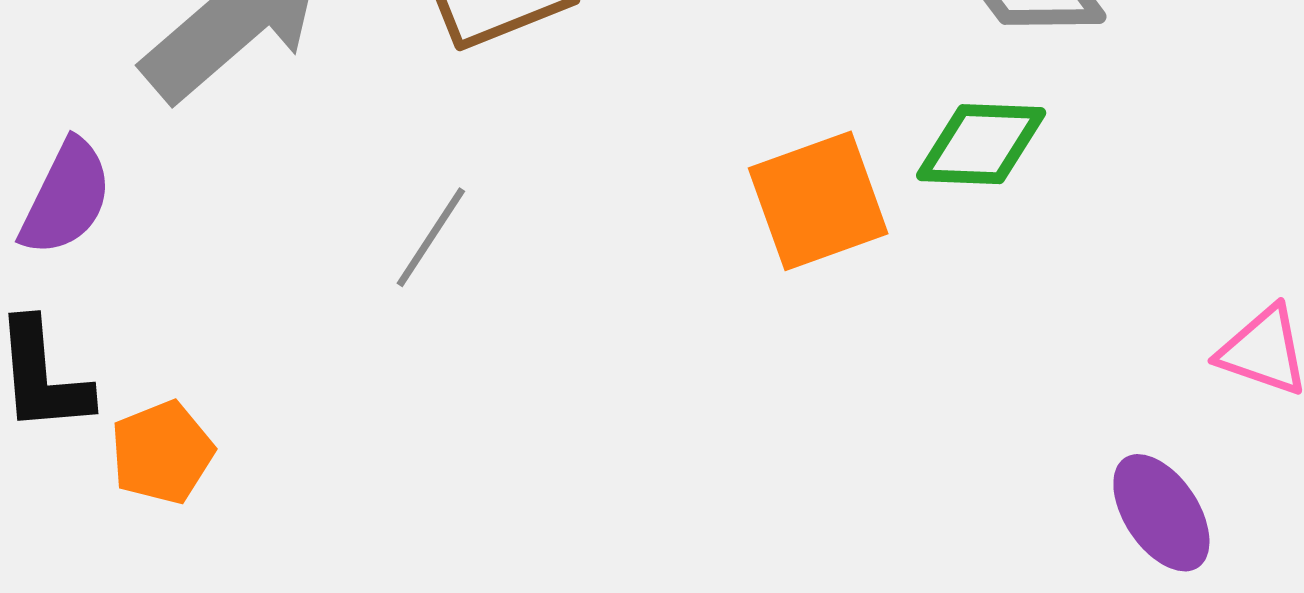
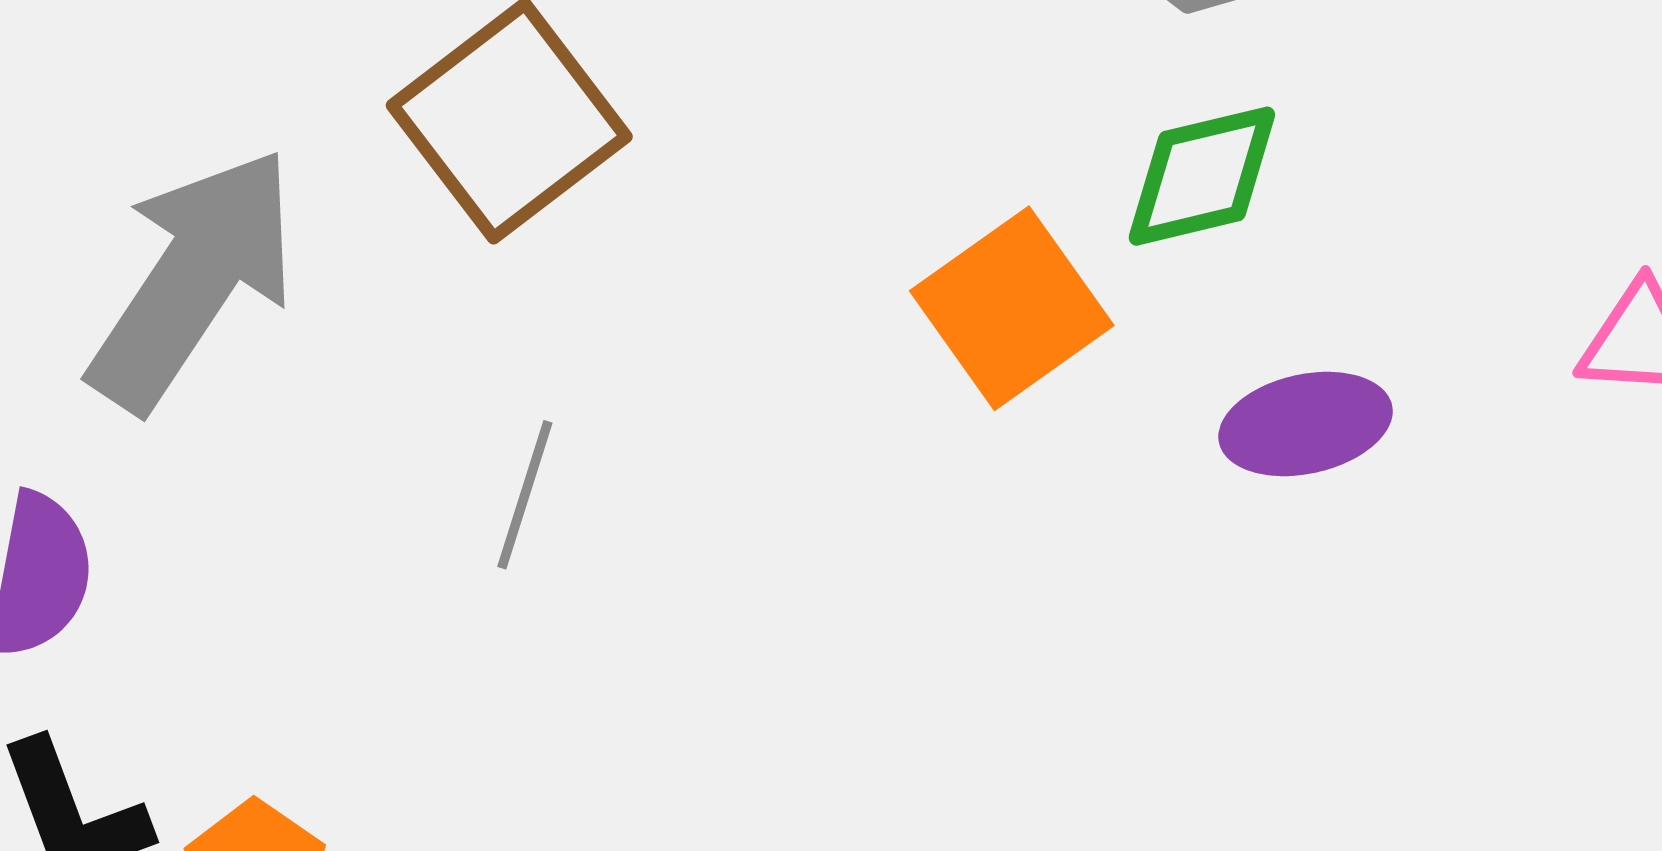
purple ellipse: (1161, 513) -> (1306, 424), moved, turned -53

